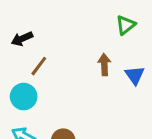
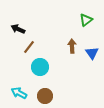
black arrow: (22, 39) -> (18, 29), turned 48
cyan circle: (24, 97) -> (40, 67), moved

